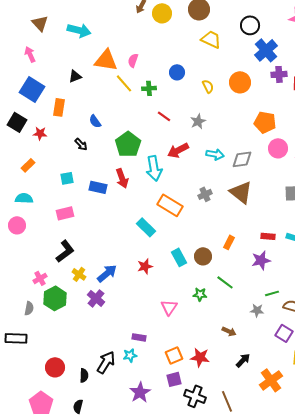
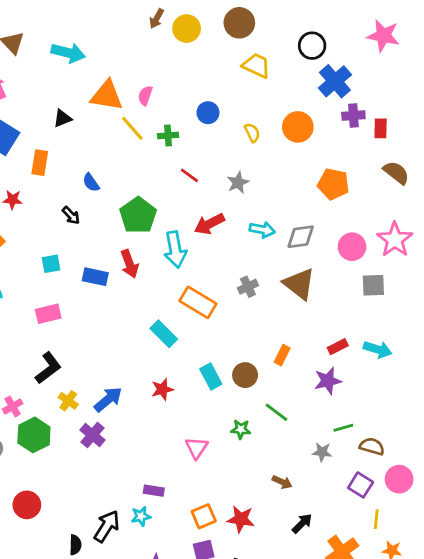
pink circle: (278, 148) -> (352, 247), moved
red rectangle: (268, 236) -> (338, 347), turned -32
red circle: (55, 367) -> (27, 505), moved

